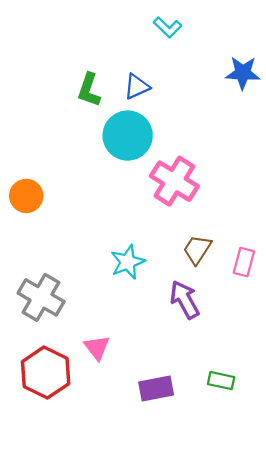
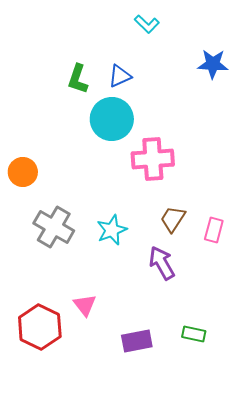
pink cross: (174, 181) -> (153, 159), turned -36
gray cross: (41, 297) -> (54, 227), moved

